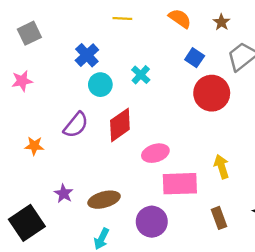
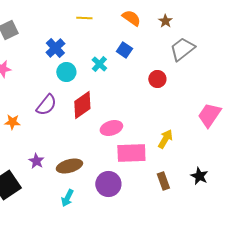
blue square: (195, 58) -> (124, 50), moved
red circle: (212, 93) -> (157, 79), size x0.6
yellow arrow: (221, 167) -> (165, 139), turned 48

